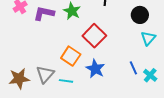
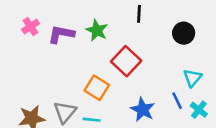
cyan triangle: (148, 38) -> (192, 78), moved
blue star: (95, 69) -> (143, 110), moved

